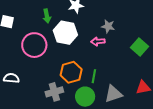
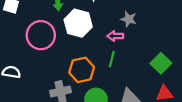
green square: (139, 47) -> (161, 63), moved
green line: (94, 76) -> (112, 59), moved

